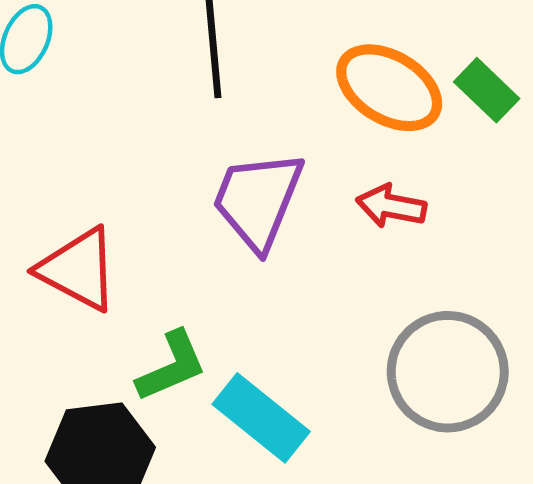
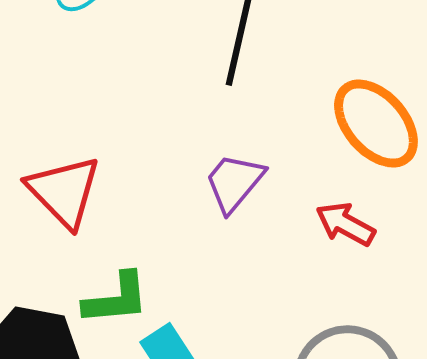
purple trapezoid: (258, 200) -> (234, 183), size x0.7

